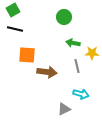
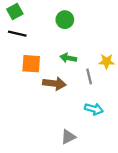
green circle: (64, 17) -> (65, 20), moved
green arrow: (73, 43) -> (68, 58), moved
gray triangle: (64, 109) -> (68, 137), moved

